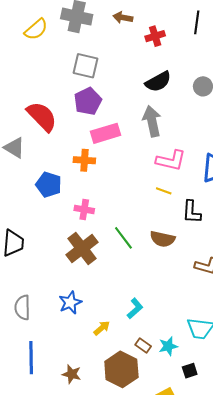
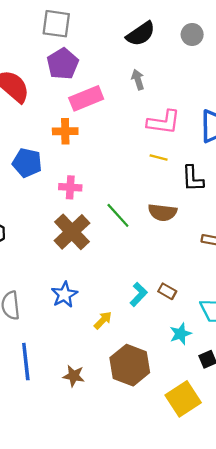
gray arrow: (152, 121) -> (138, 80), size x0.6
brown rectangle: (143, 346) -> (167, 291), moved

